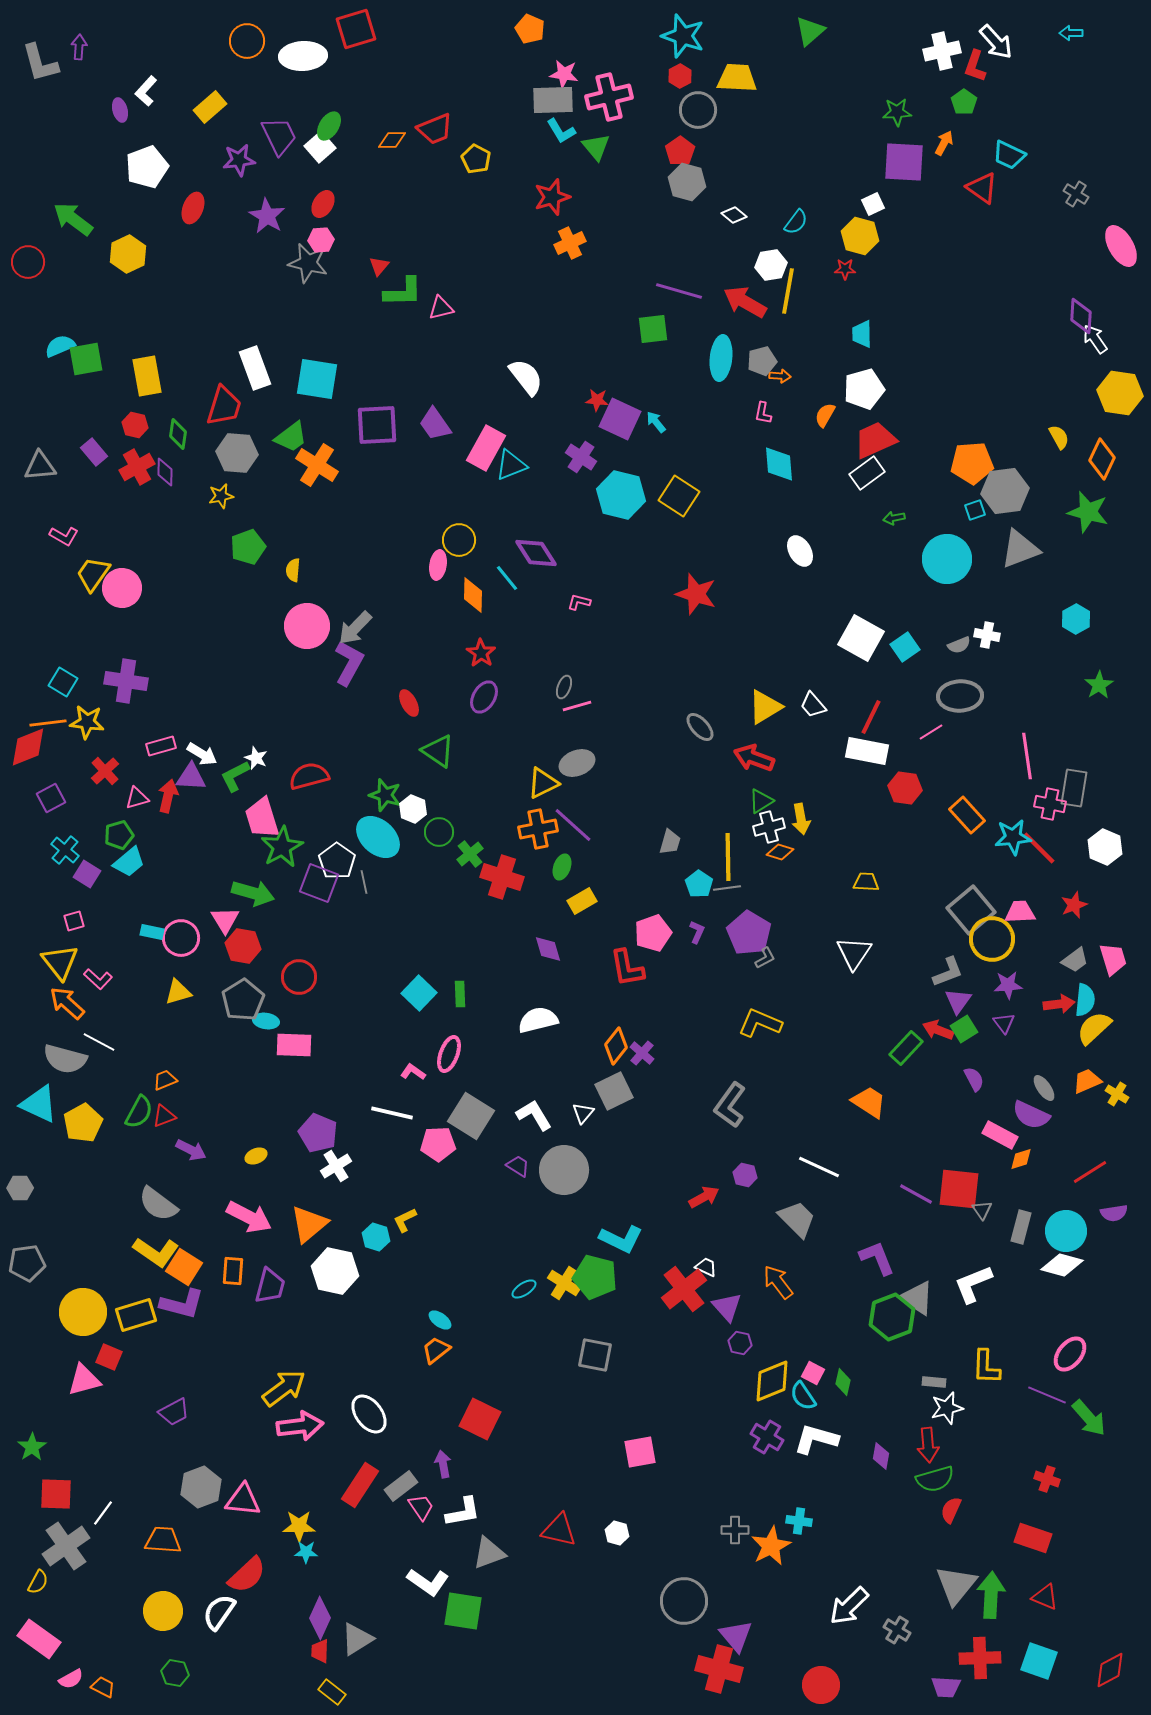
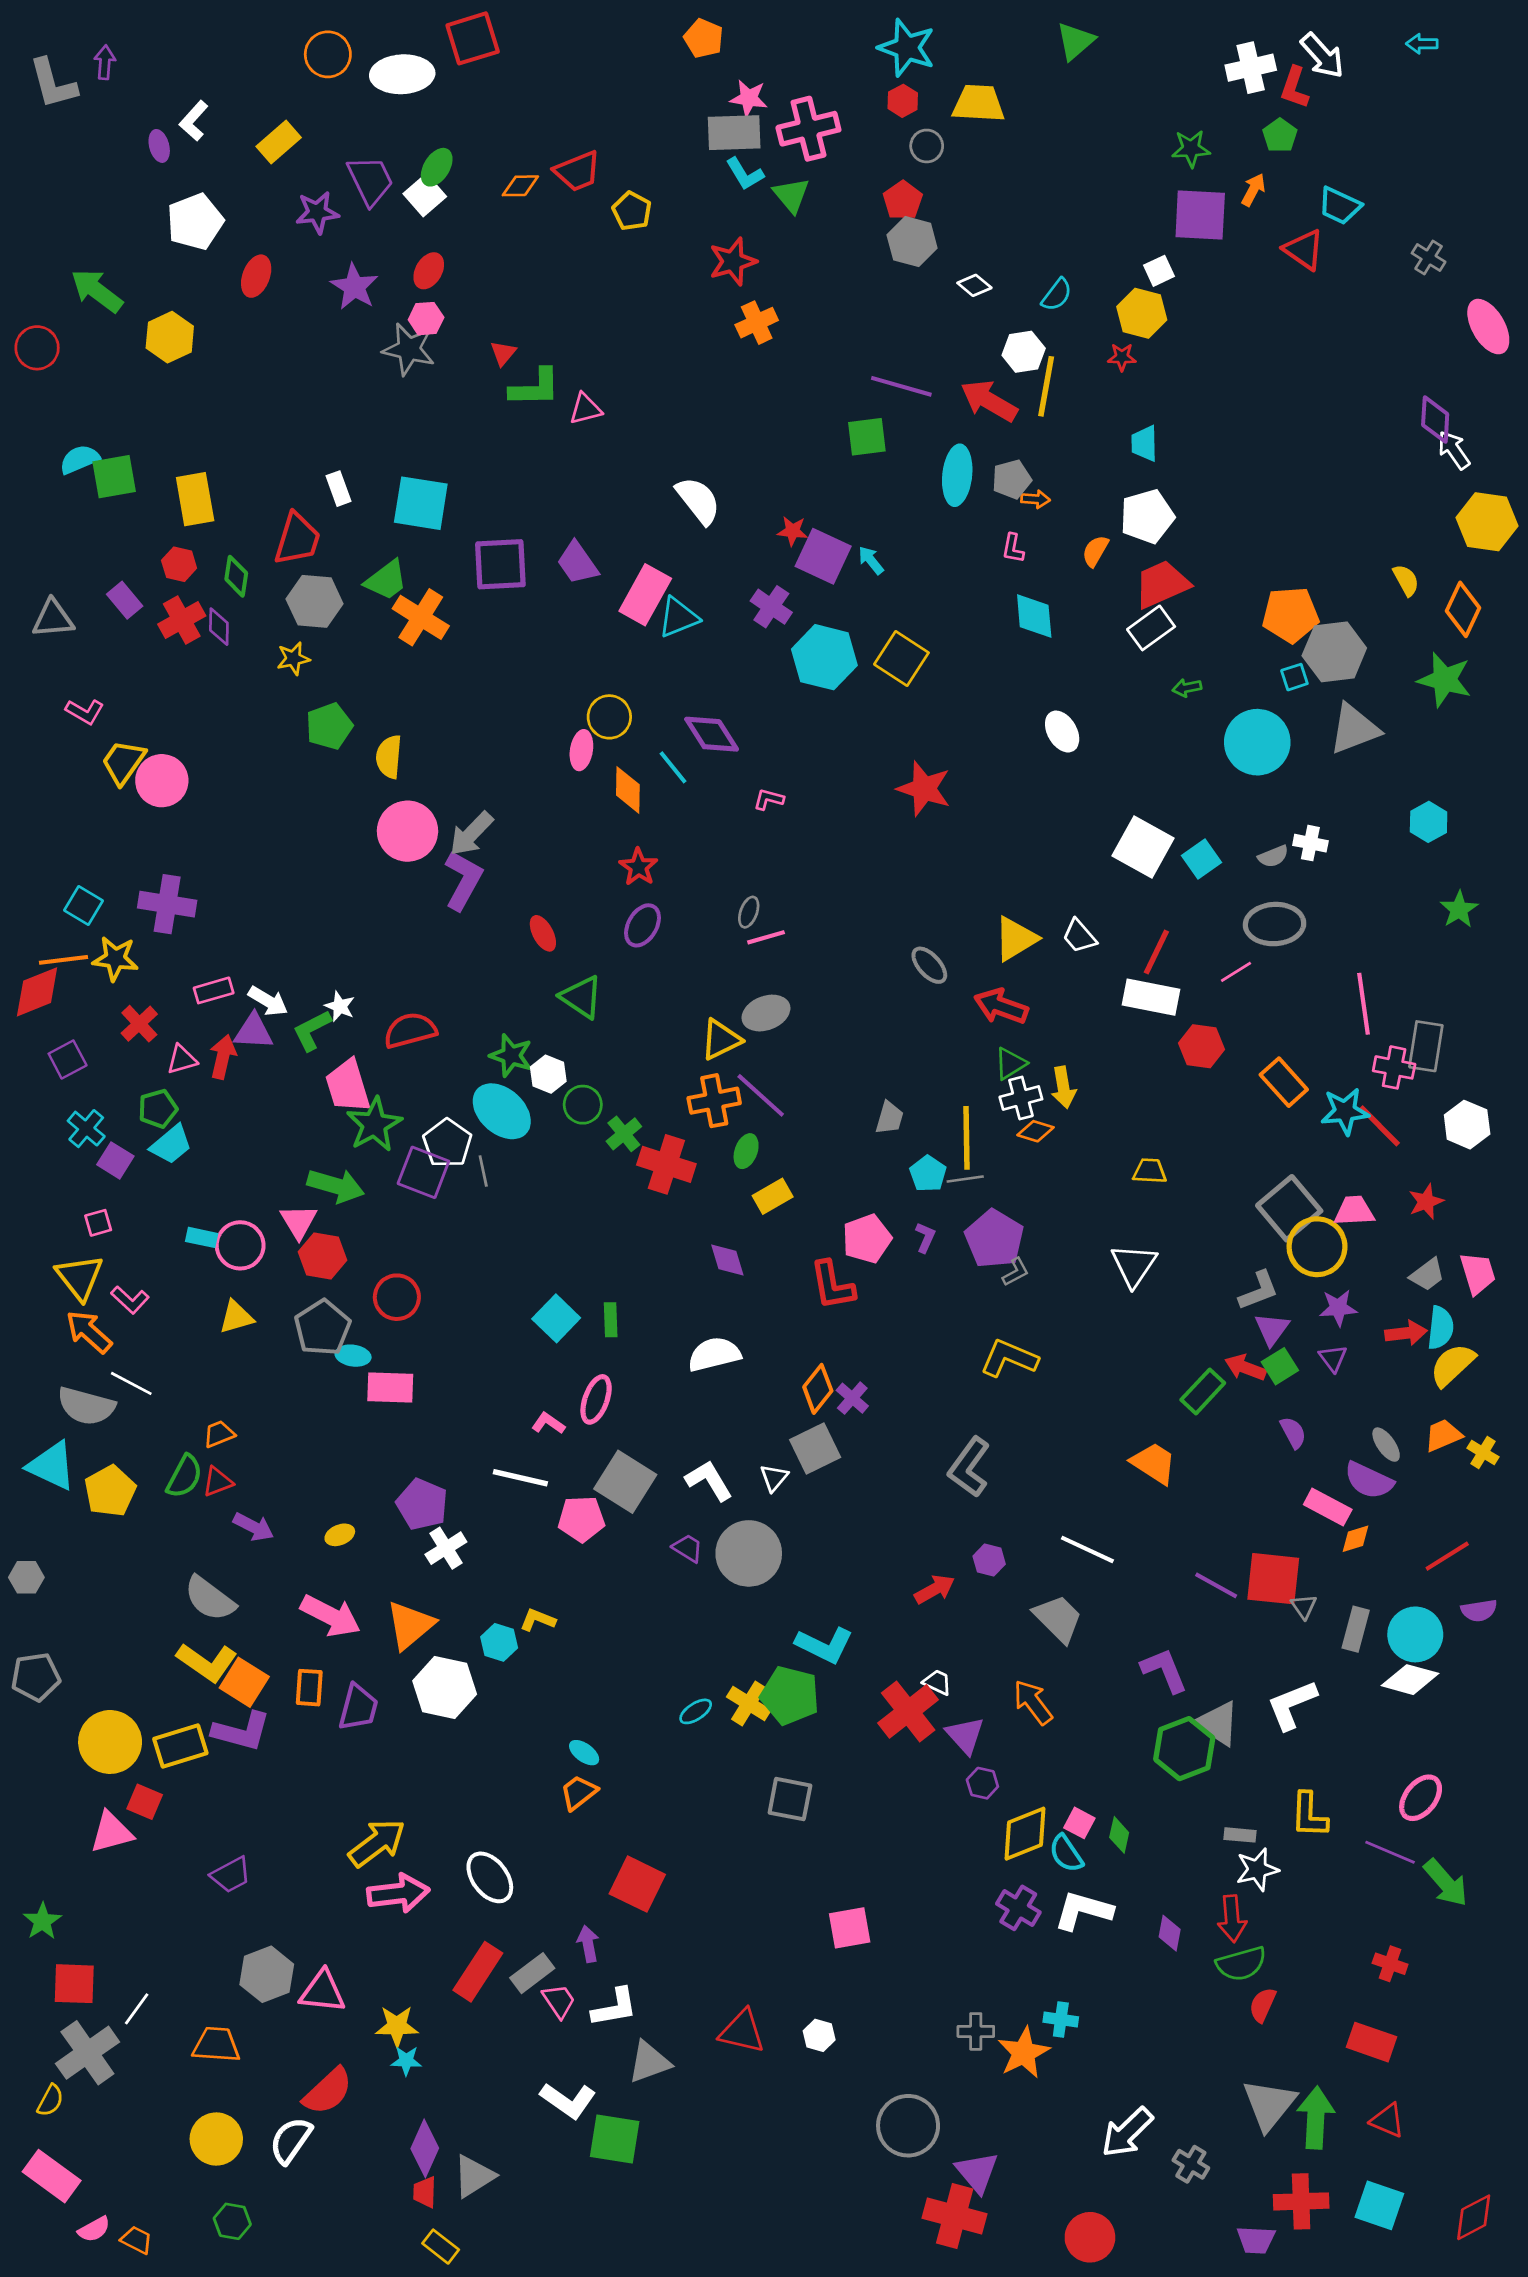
gray circle: (698, 110) -> (927, 146), size x0.7
white rectangle: (255, 368) -> (338, 489), size x0.6
yellow semicircle: (293, 570) -> (389, 757), size x1.4
yellow L-shape: (405, 1220) -> (538, 1620), turned 48

